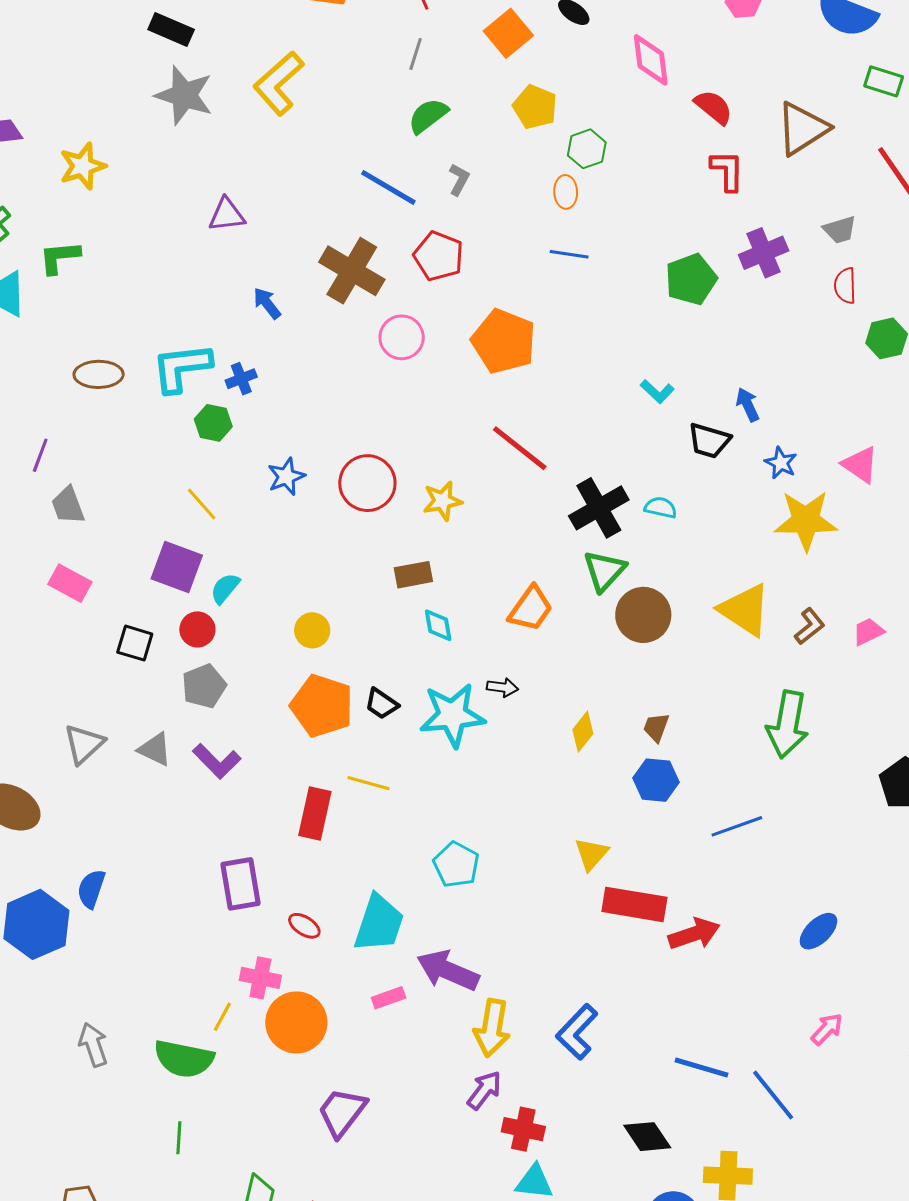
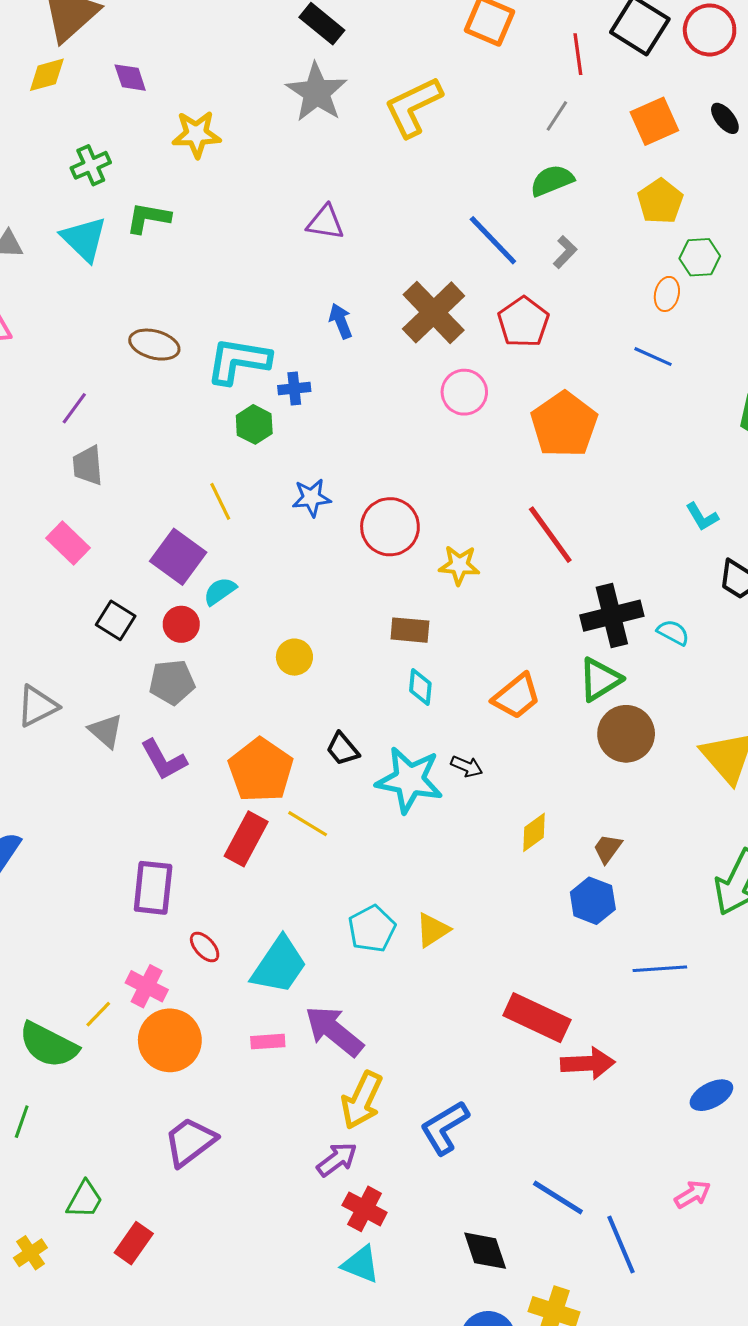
orange pentagon: (322, 706) -> (261, 770), moved
yellow triangle: (591, 854) -> (433, 930), moved

